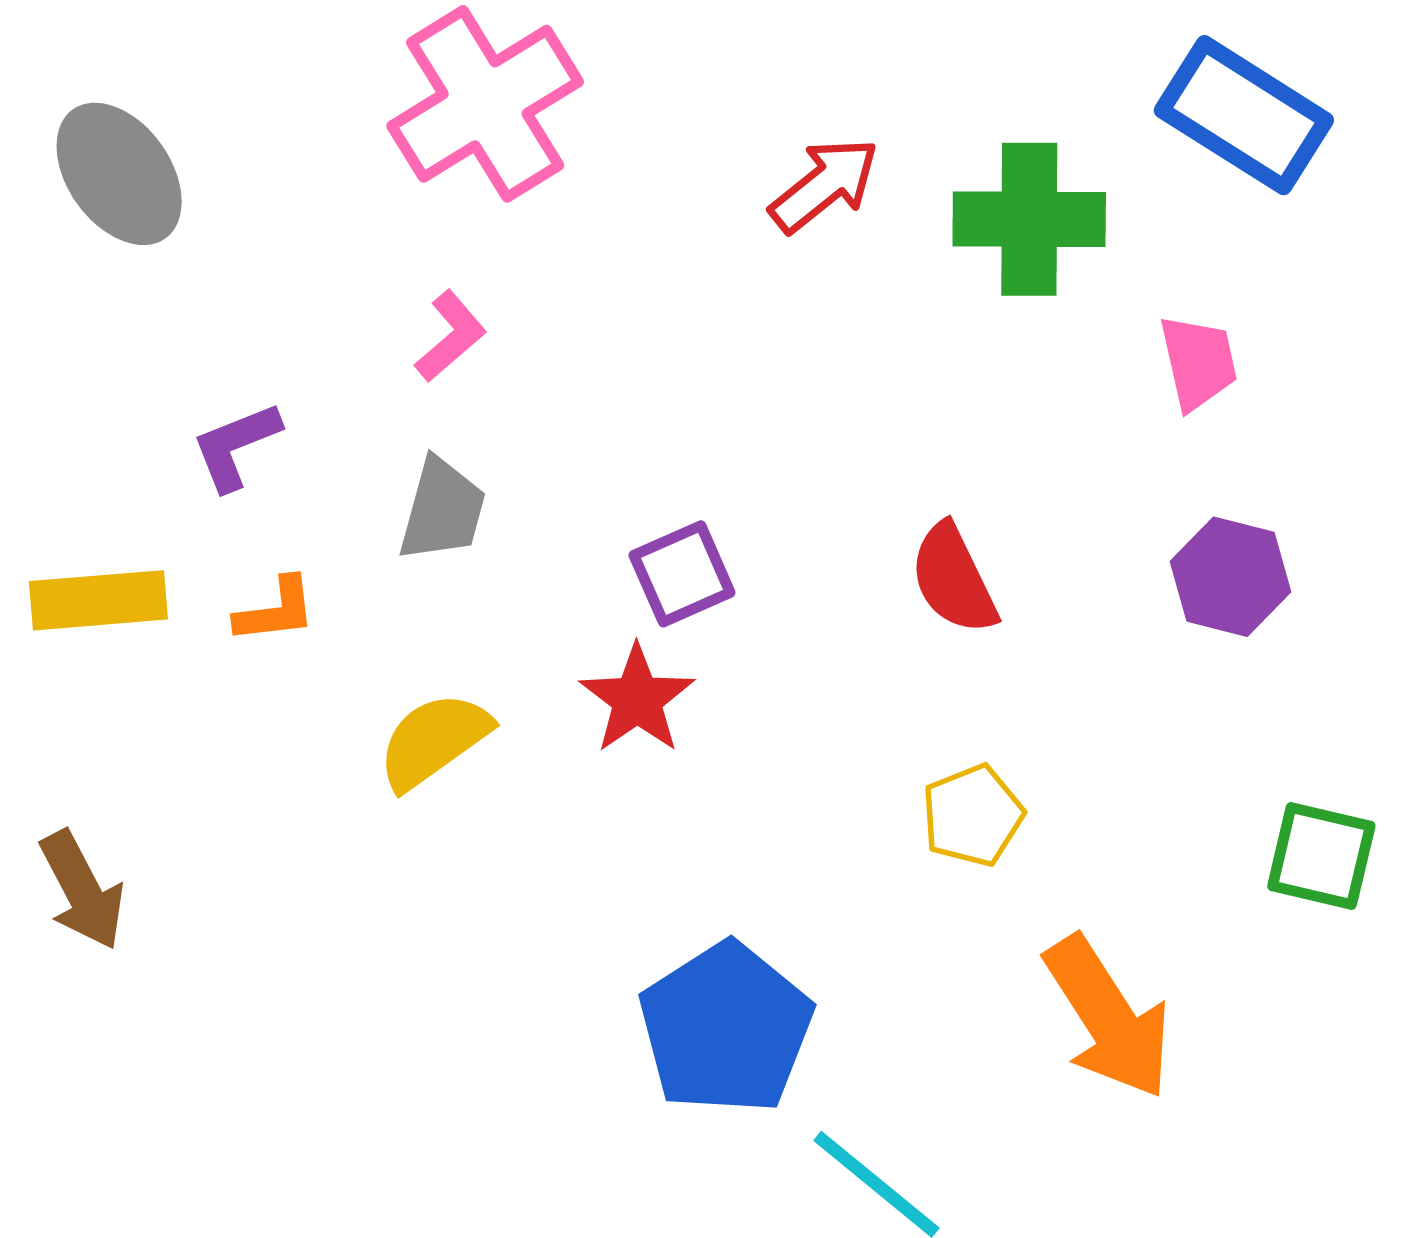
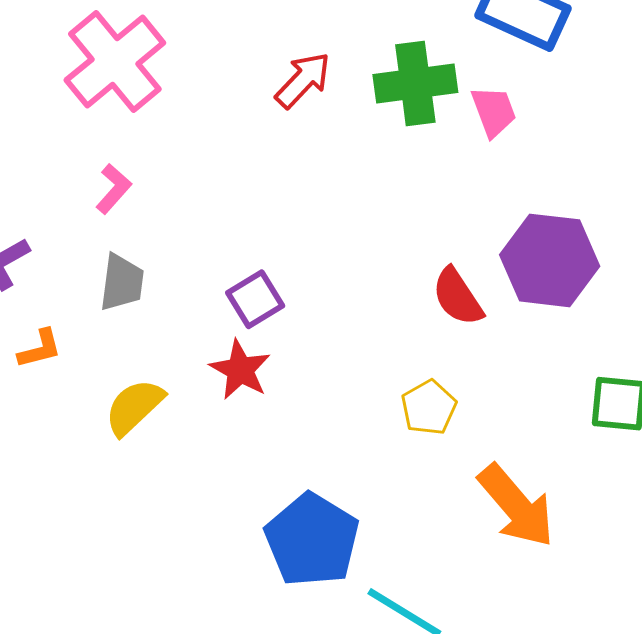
pink trapezoid: (1198, 362) -> (494, 112), moved
purple hexagon: (1230, 577) -> (550, 260), size x1.5
red semicircle: (953, 579) -> (458, 297), moved

